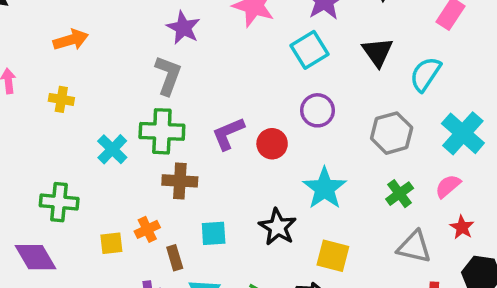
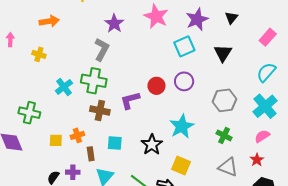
cyan semicircle: (425, 74) -> (266, 72), moved
purple L-shape: (228, 134) -> (130, 100), moved
red circle: (272, 144) -> (156, 86), moved
pink semicircle: (448, 186) -> (262, 136), moved
green cross: (400, 194) -> (224, 135), turned -35

